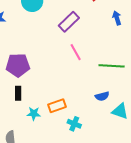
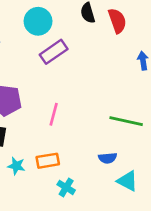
purple rectangle: (69, 22) -> (54, 52), moved
pink line: (76, 52) -> (54, 114), moved, turned 36

